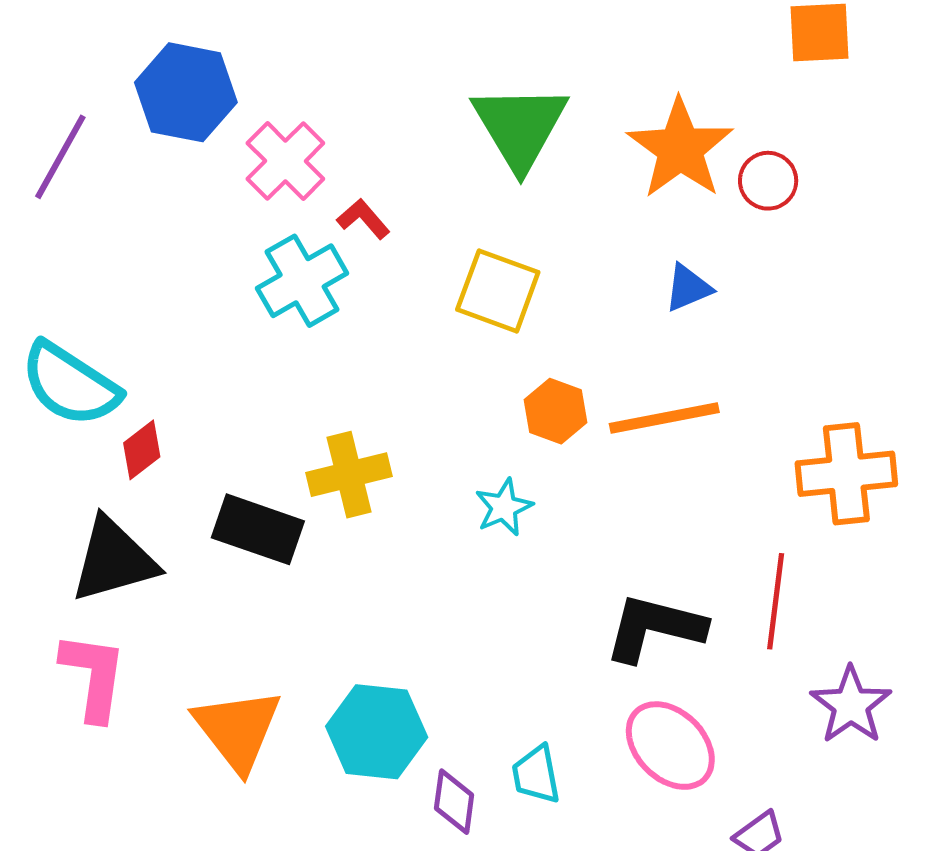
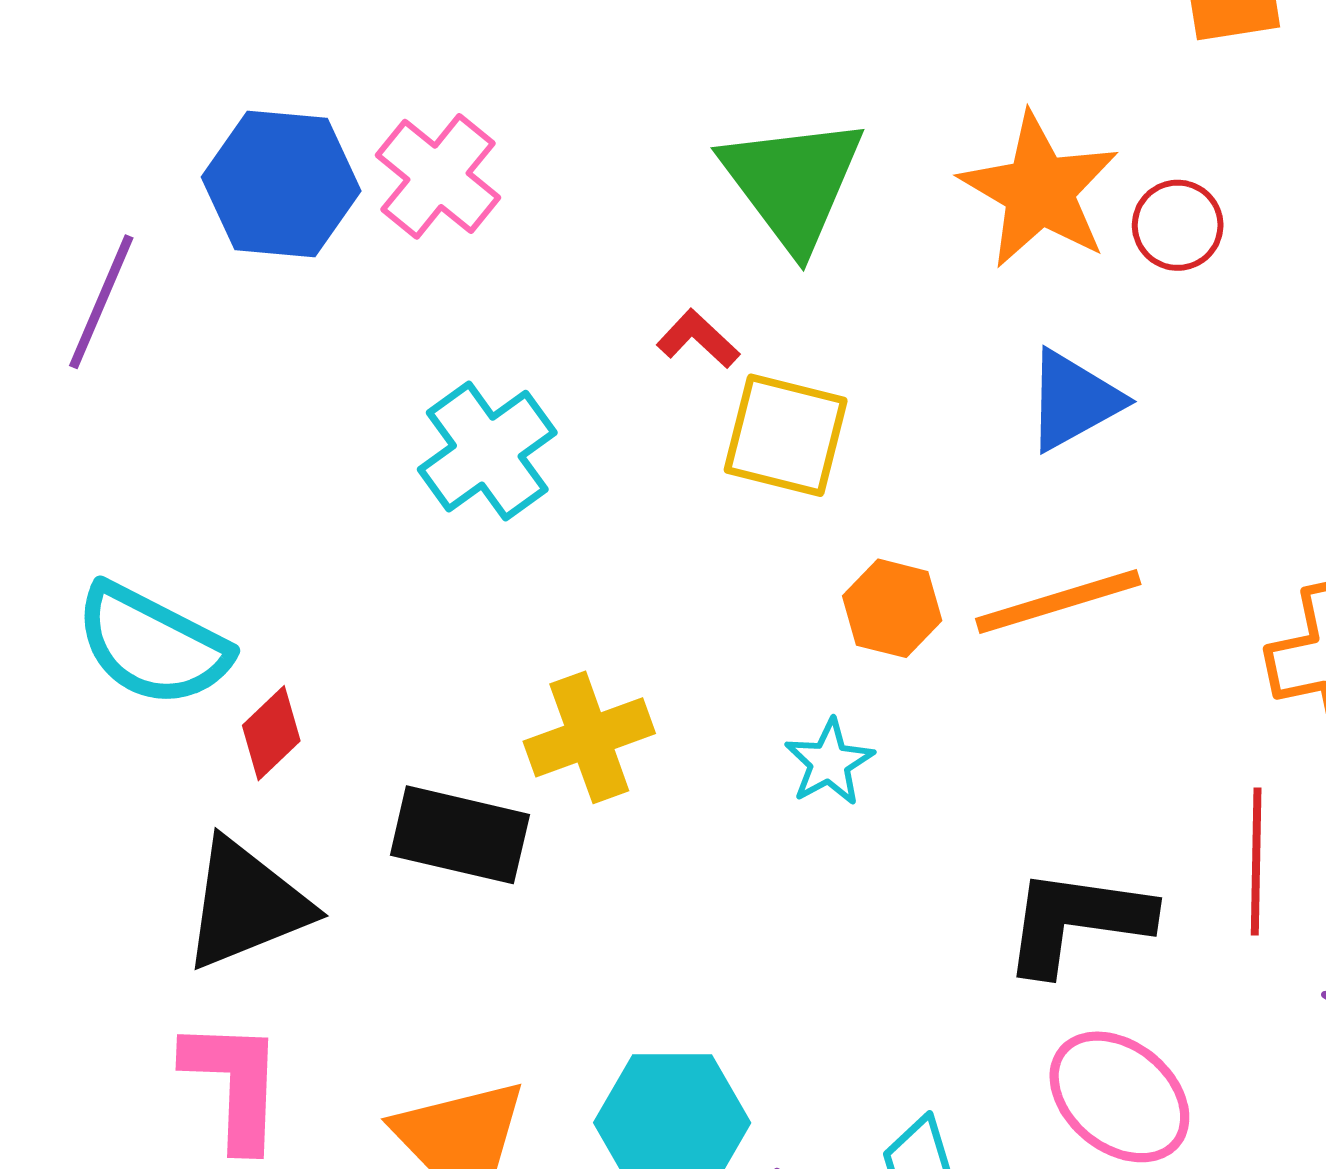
pink cross: (285, 161) -> (438, 176), moved
red L-shape: (363, 219) -> (698, 339), moved
blue triangle: (688, 288) -> (1073, 400), size x1.4

